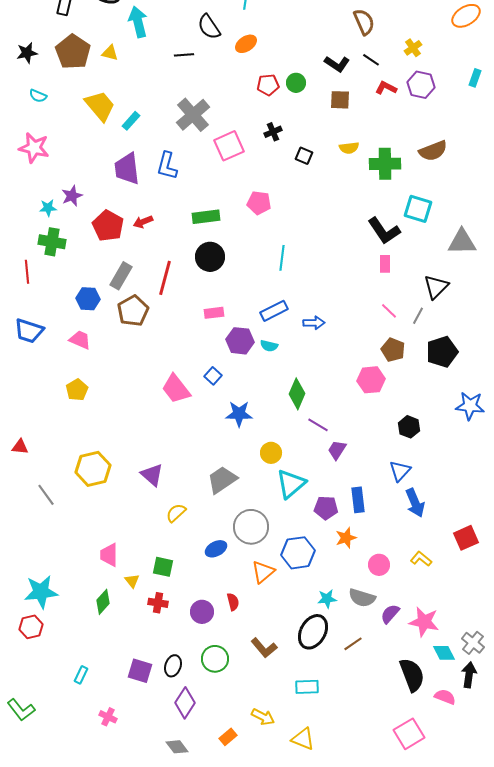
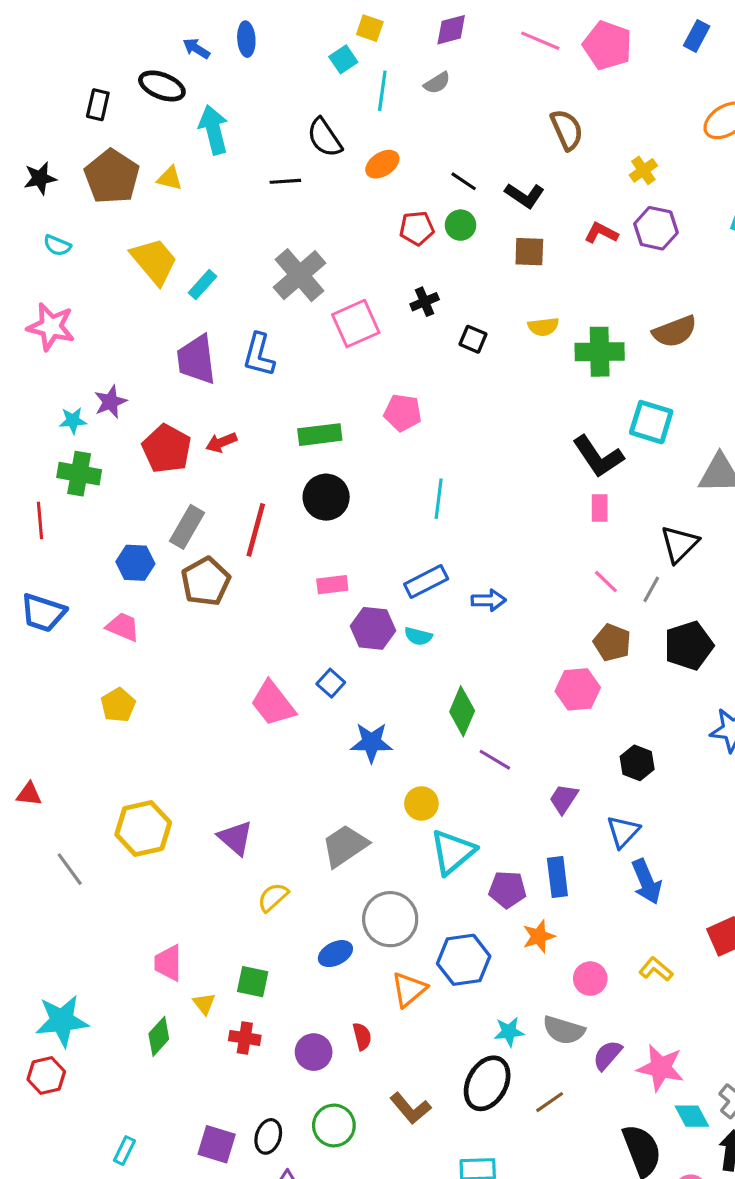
black line: (371, 60) -> (464, 181), moved
purple trapezoid: (337, 450) -> (564, 799), moved

